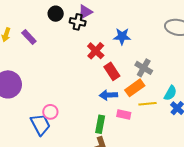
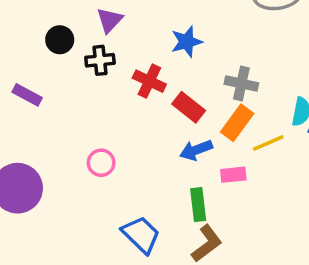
black cross: (78, 22) -> (100, 60), moved
pink circle: (50, 112) -> (101, 163), moved
blue trapezoid: (40, 125) -> (141, 235), moved

